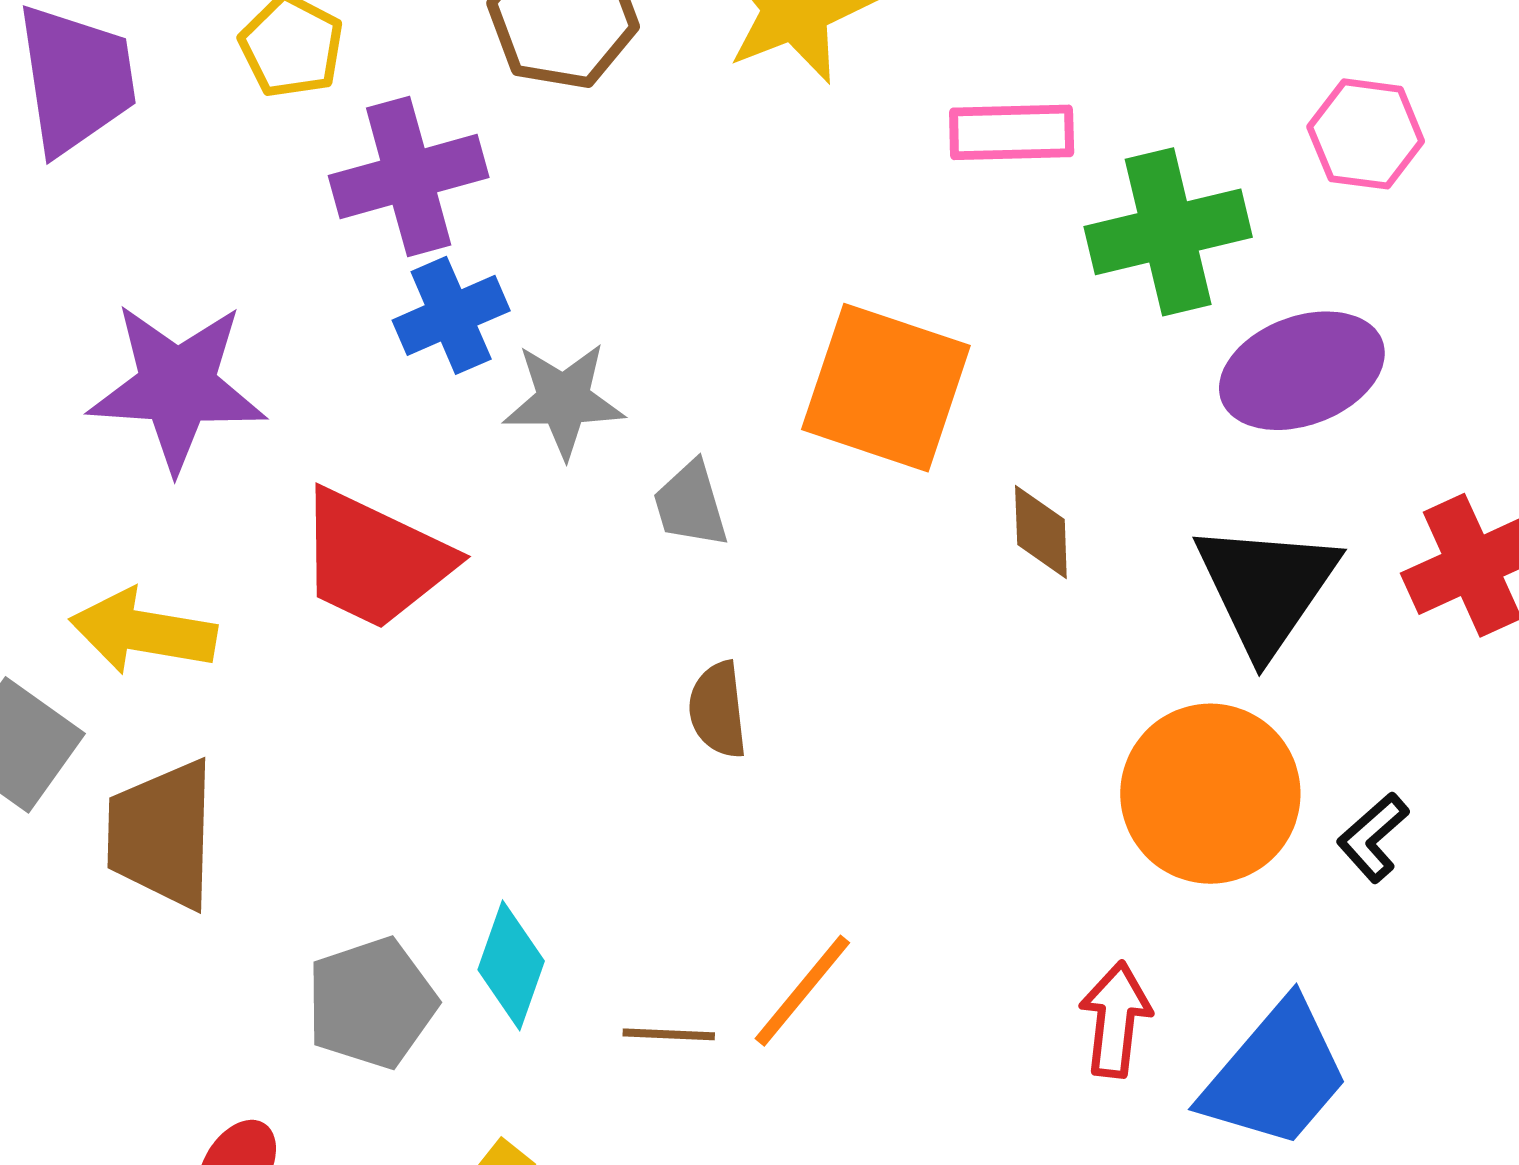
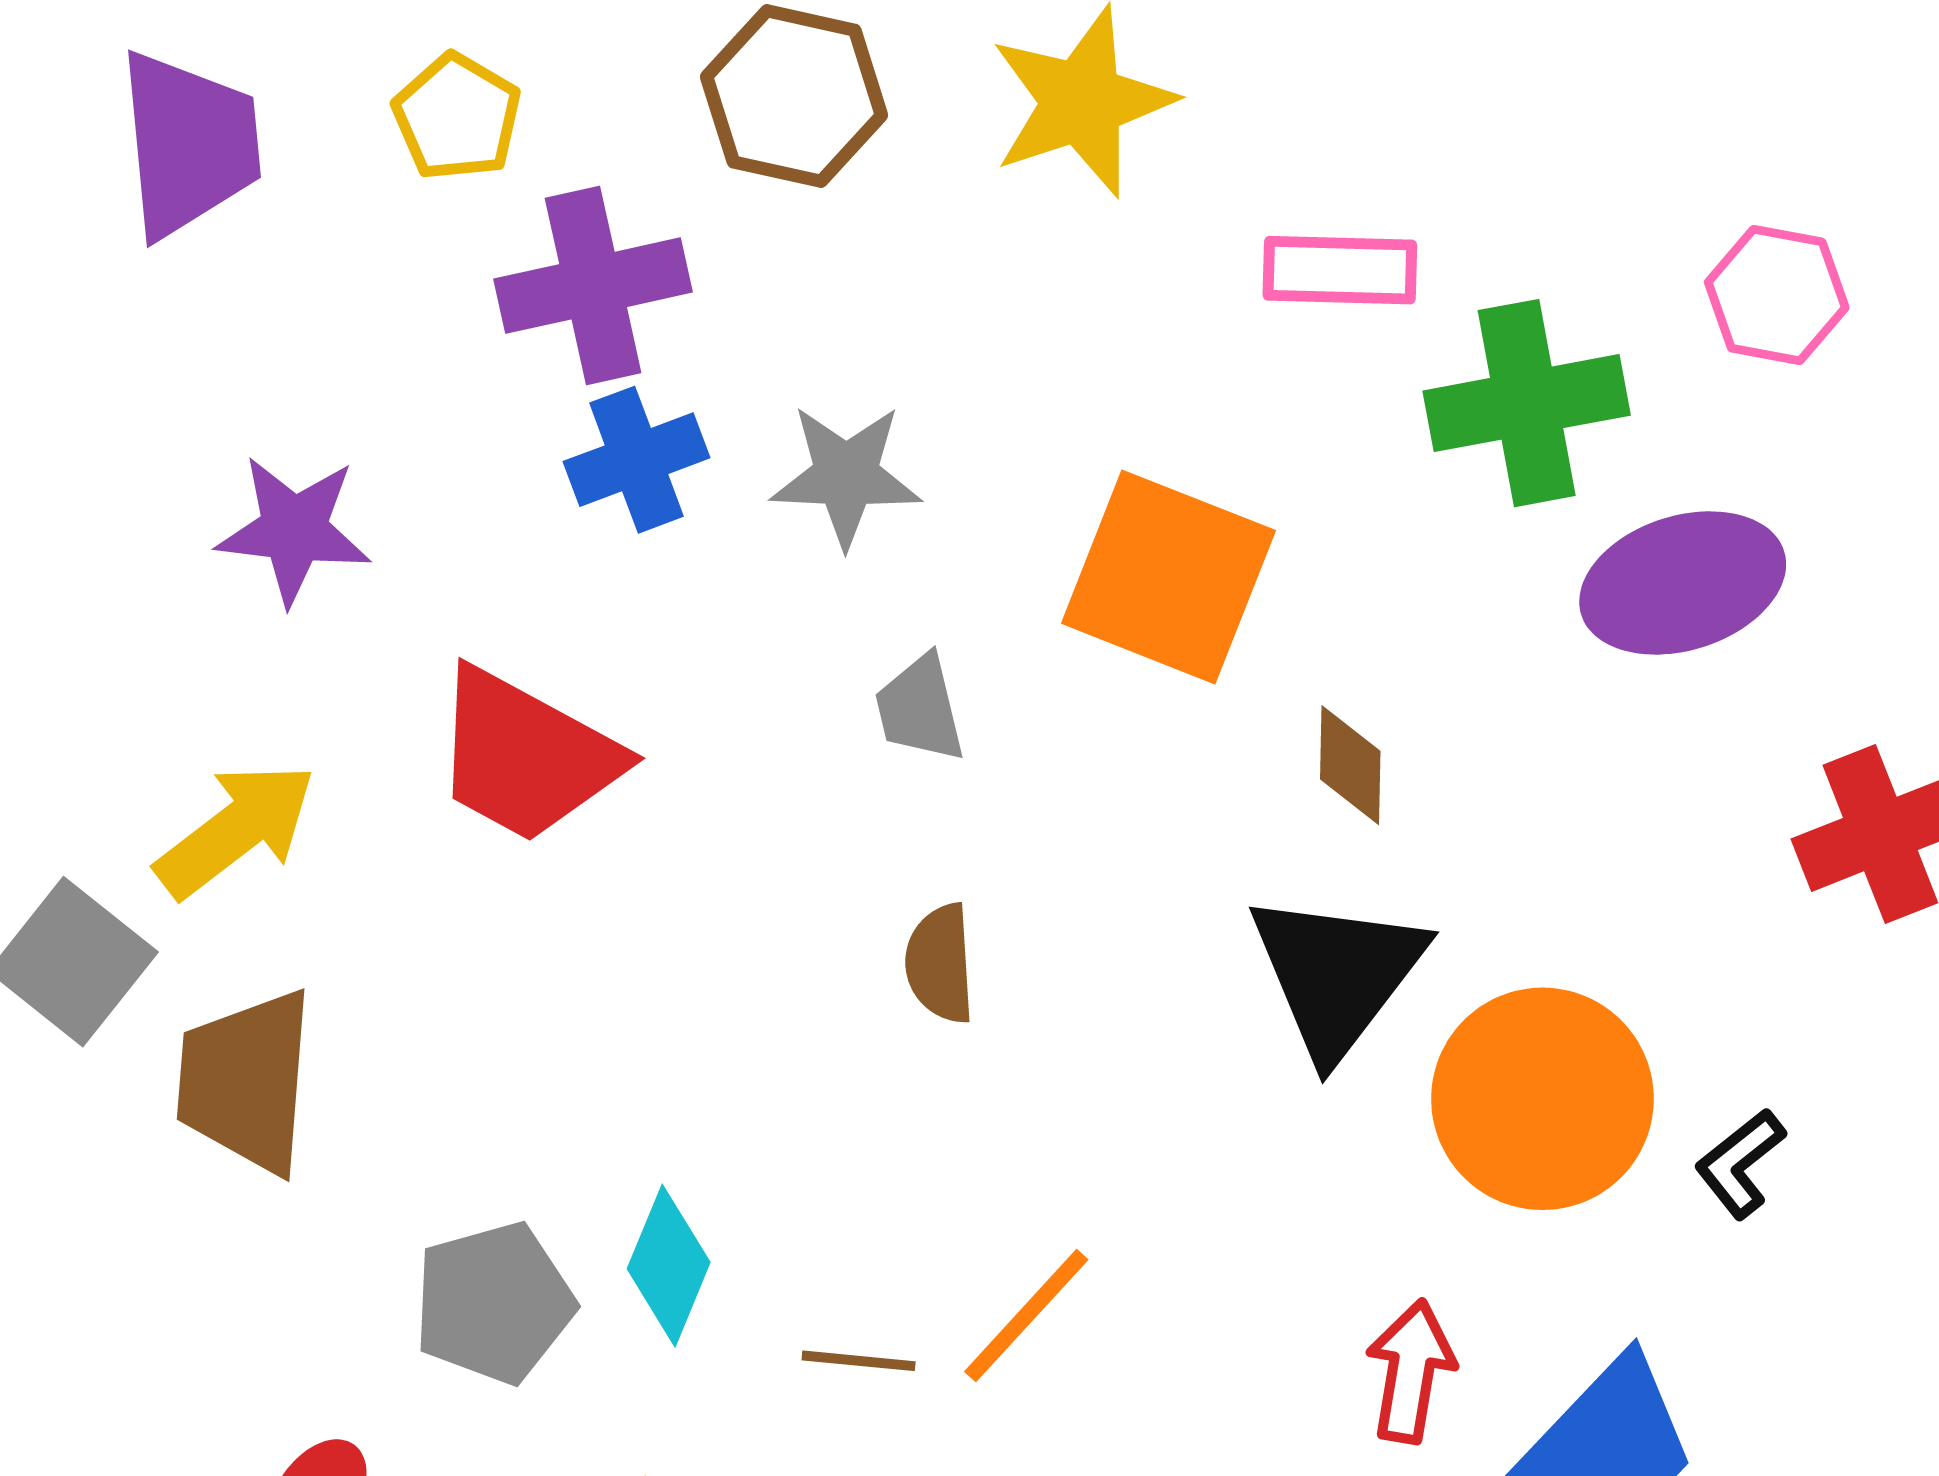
purple star: (177, 387) -> (294, 530), size x0.7
gray star: (564, 400) -> (846, 476), moved
black triangle: (1266, 588) -> (1337, 974), moved
yellow arrow: (143, 632) -> (236, 830), turned 130

